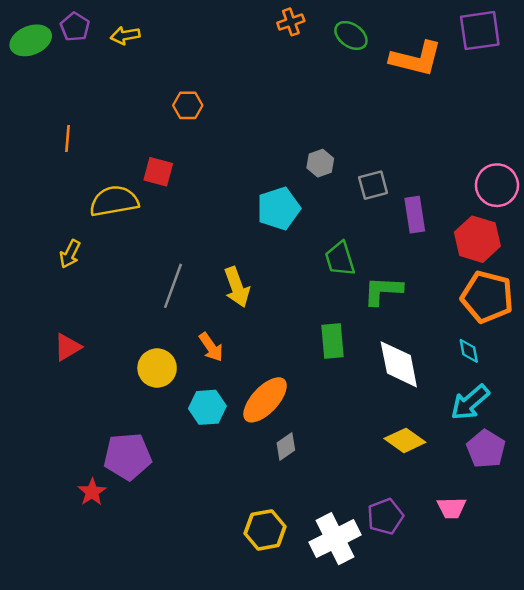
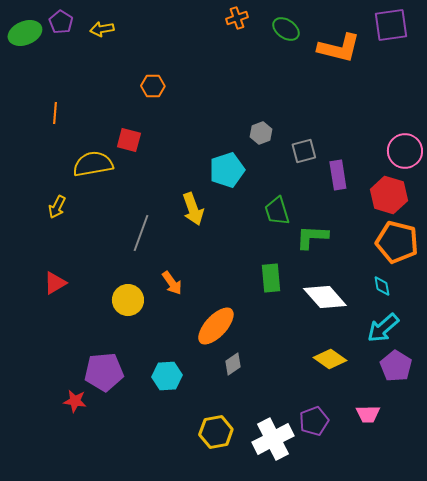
yellow arrow: (237, 287) -> (193, 209), moved
white diamond: (399, 364) -> (325, 297), turned -30
cyan hexagon: (207, 407) -> (167, 376), moved
red star: (92, 492) -> (75, 401), turned -30

